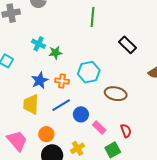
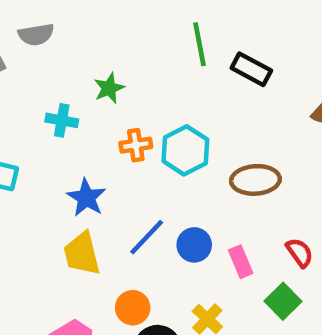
green line: (92, 17) -> (200, 44), moved
green star: (55, 53) -> (109, 88), moved
orange cross: (62, 81) -> (136, 145), moved
pink rectangle: (99, 127) -> (241, 262), turned 40

